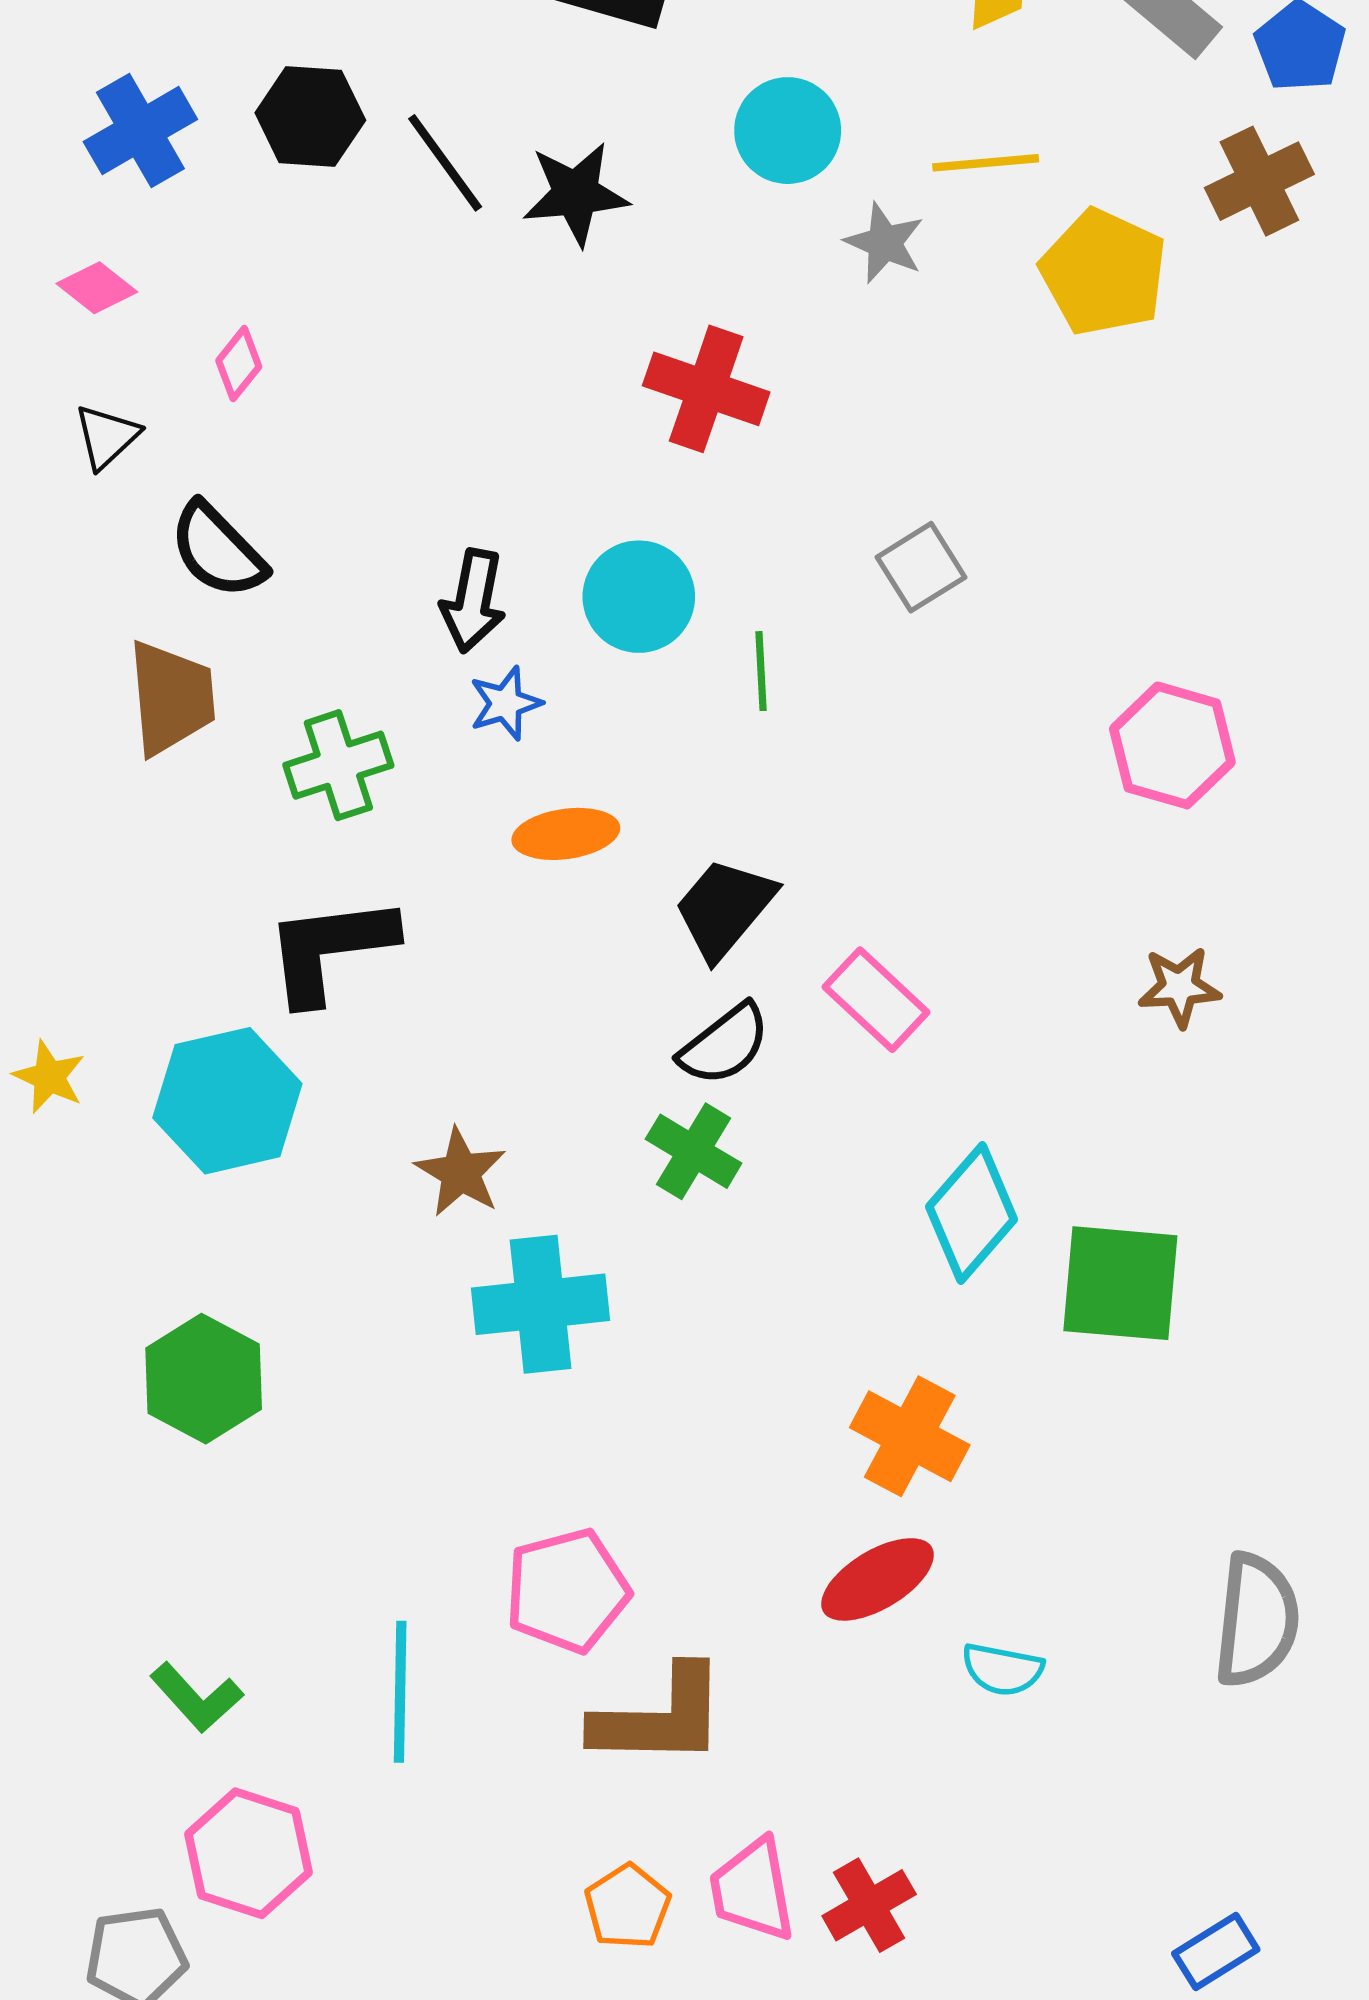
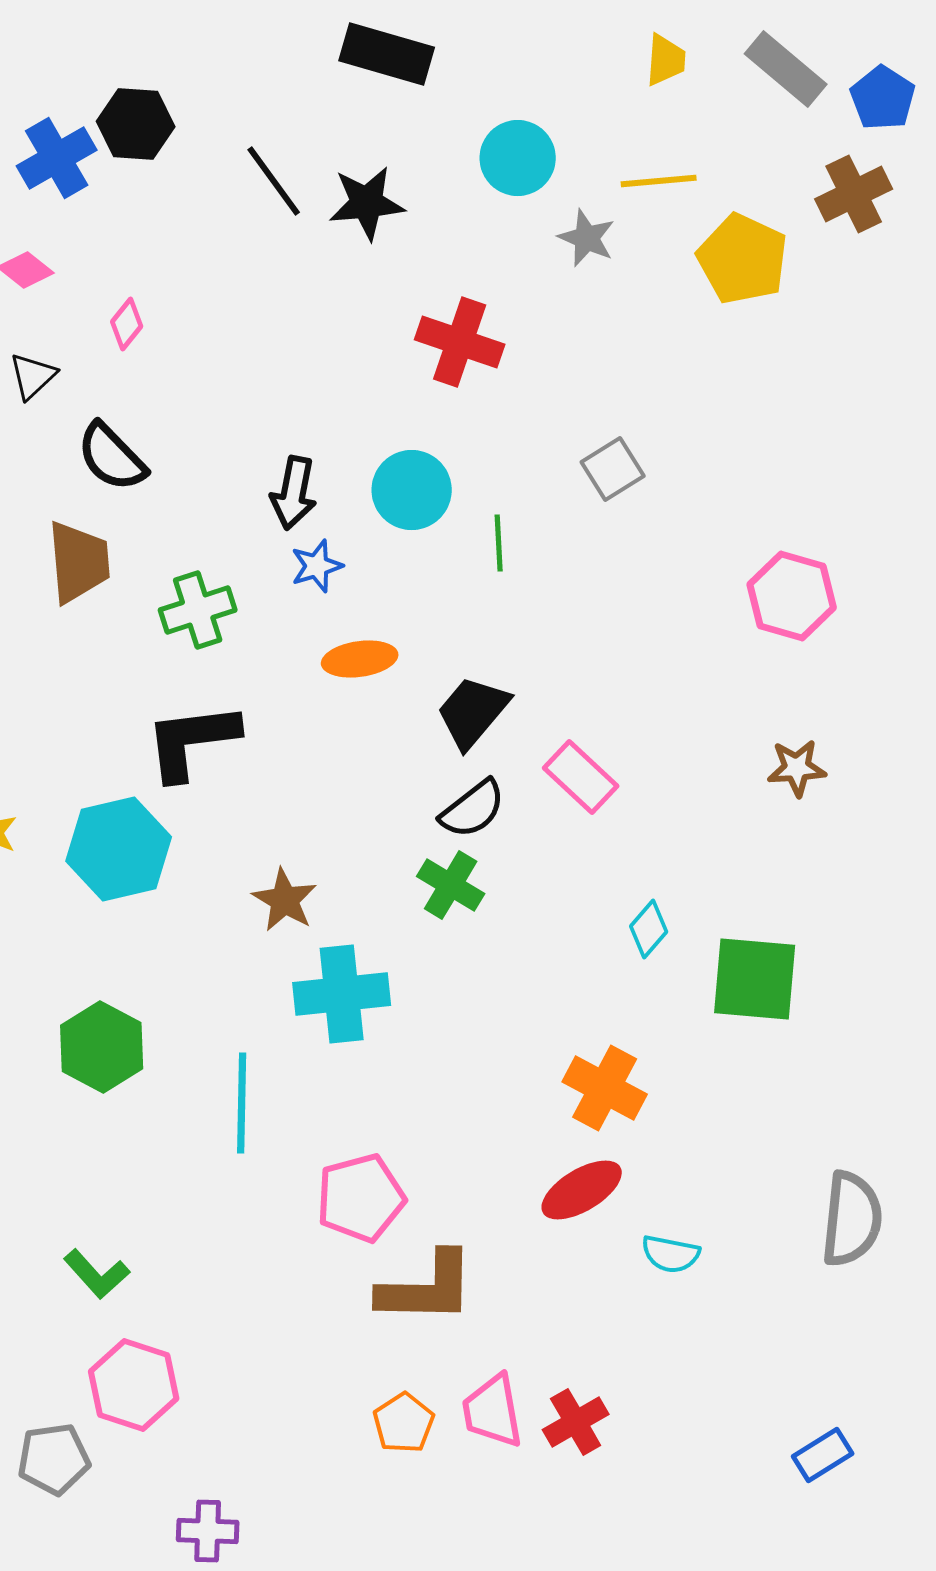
black hexagon: (310, 116) -> (136, 124), moved
cyan diamond: (972, 1213) -> (649, 929), size x0.6
cyan line: (400, 1692) -> (242, 1103), moved

